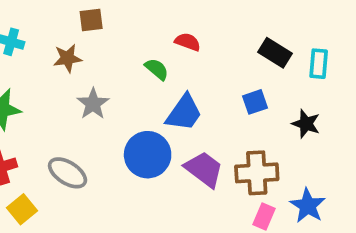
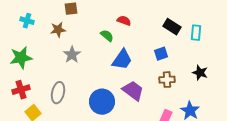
black star: (306, 124) -> (200, 73), moved
blue circle: (148, 155) -> (102, 102), moved
gray ellipse: (68, 173) -> (58, 93), turned 70
brown cross: (257, 173) -> (167, 80), moved, size x0.7

